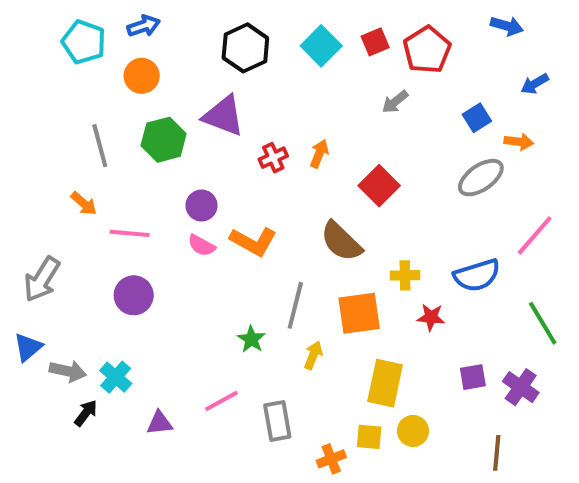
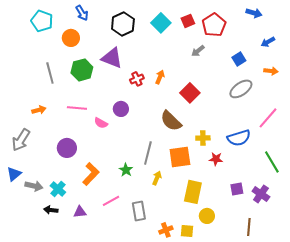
blue arrow: (144, 26) -> (82, 13), moved, turned 77
orange arrow: (519, 142) -> (271, 71), moved
orange arrow: (84, 204) -> (39, 110), moved, turned -56
purple circle: (202, 206) -> (121, 109), moved
pink line: (130, 233) -> (77, 108), moved
orange L-shape: (253, 241) -> (91, 174), moved, turned -75
black arrow: (86, 413) -> (51, 210), moved, turned -120
yellow square: (369, 437) -> (187, 231), moved

